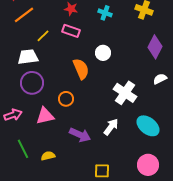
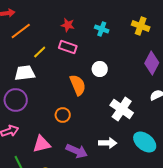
purple circle: (32, 83) -> (16, 100), moved
pink triangle: (45, 116) -> (42, 144), moved
white arrow: (111, 127) -> (108, 143), turned 54

